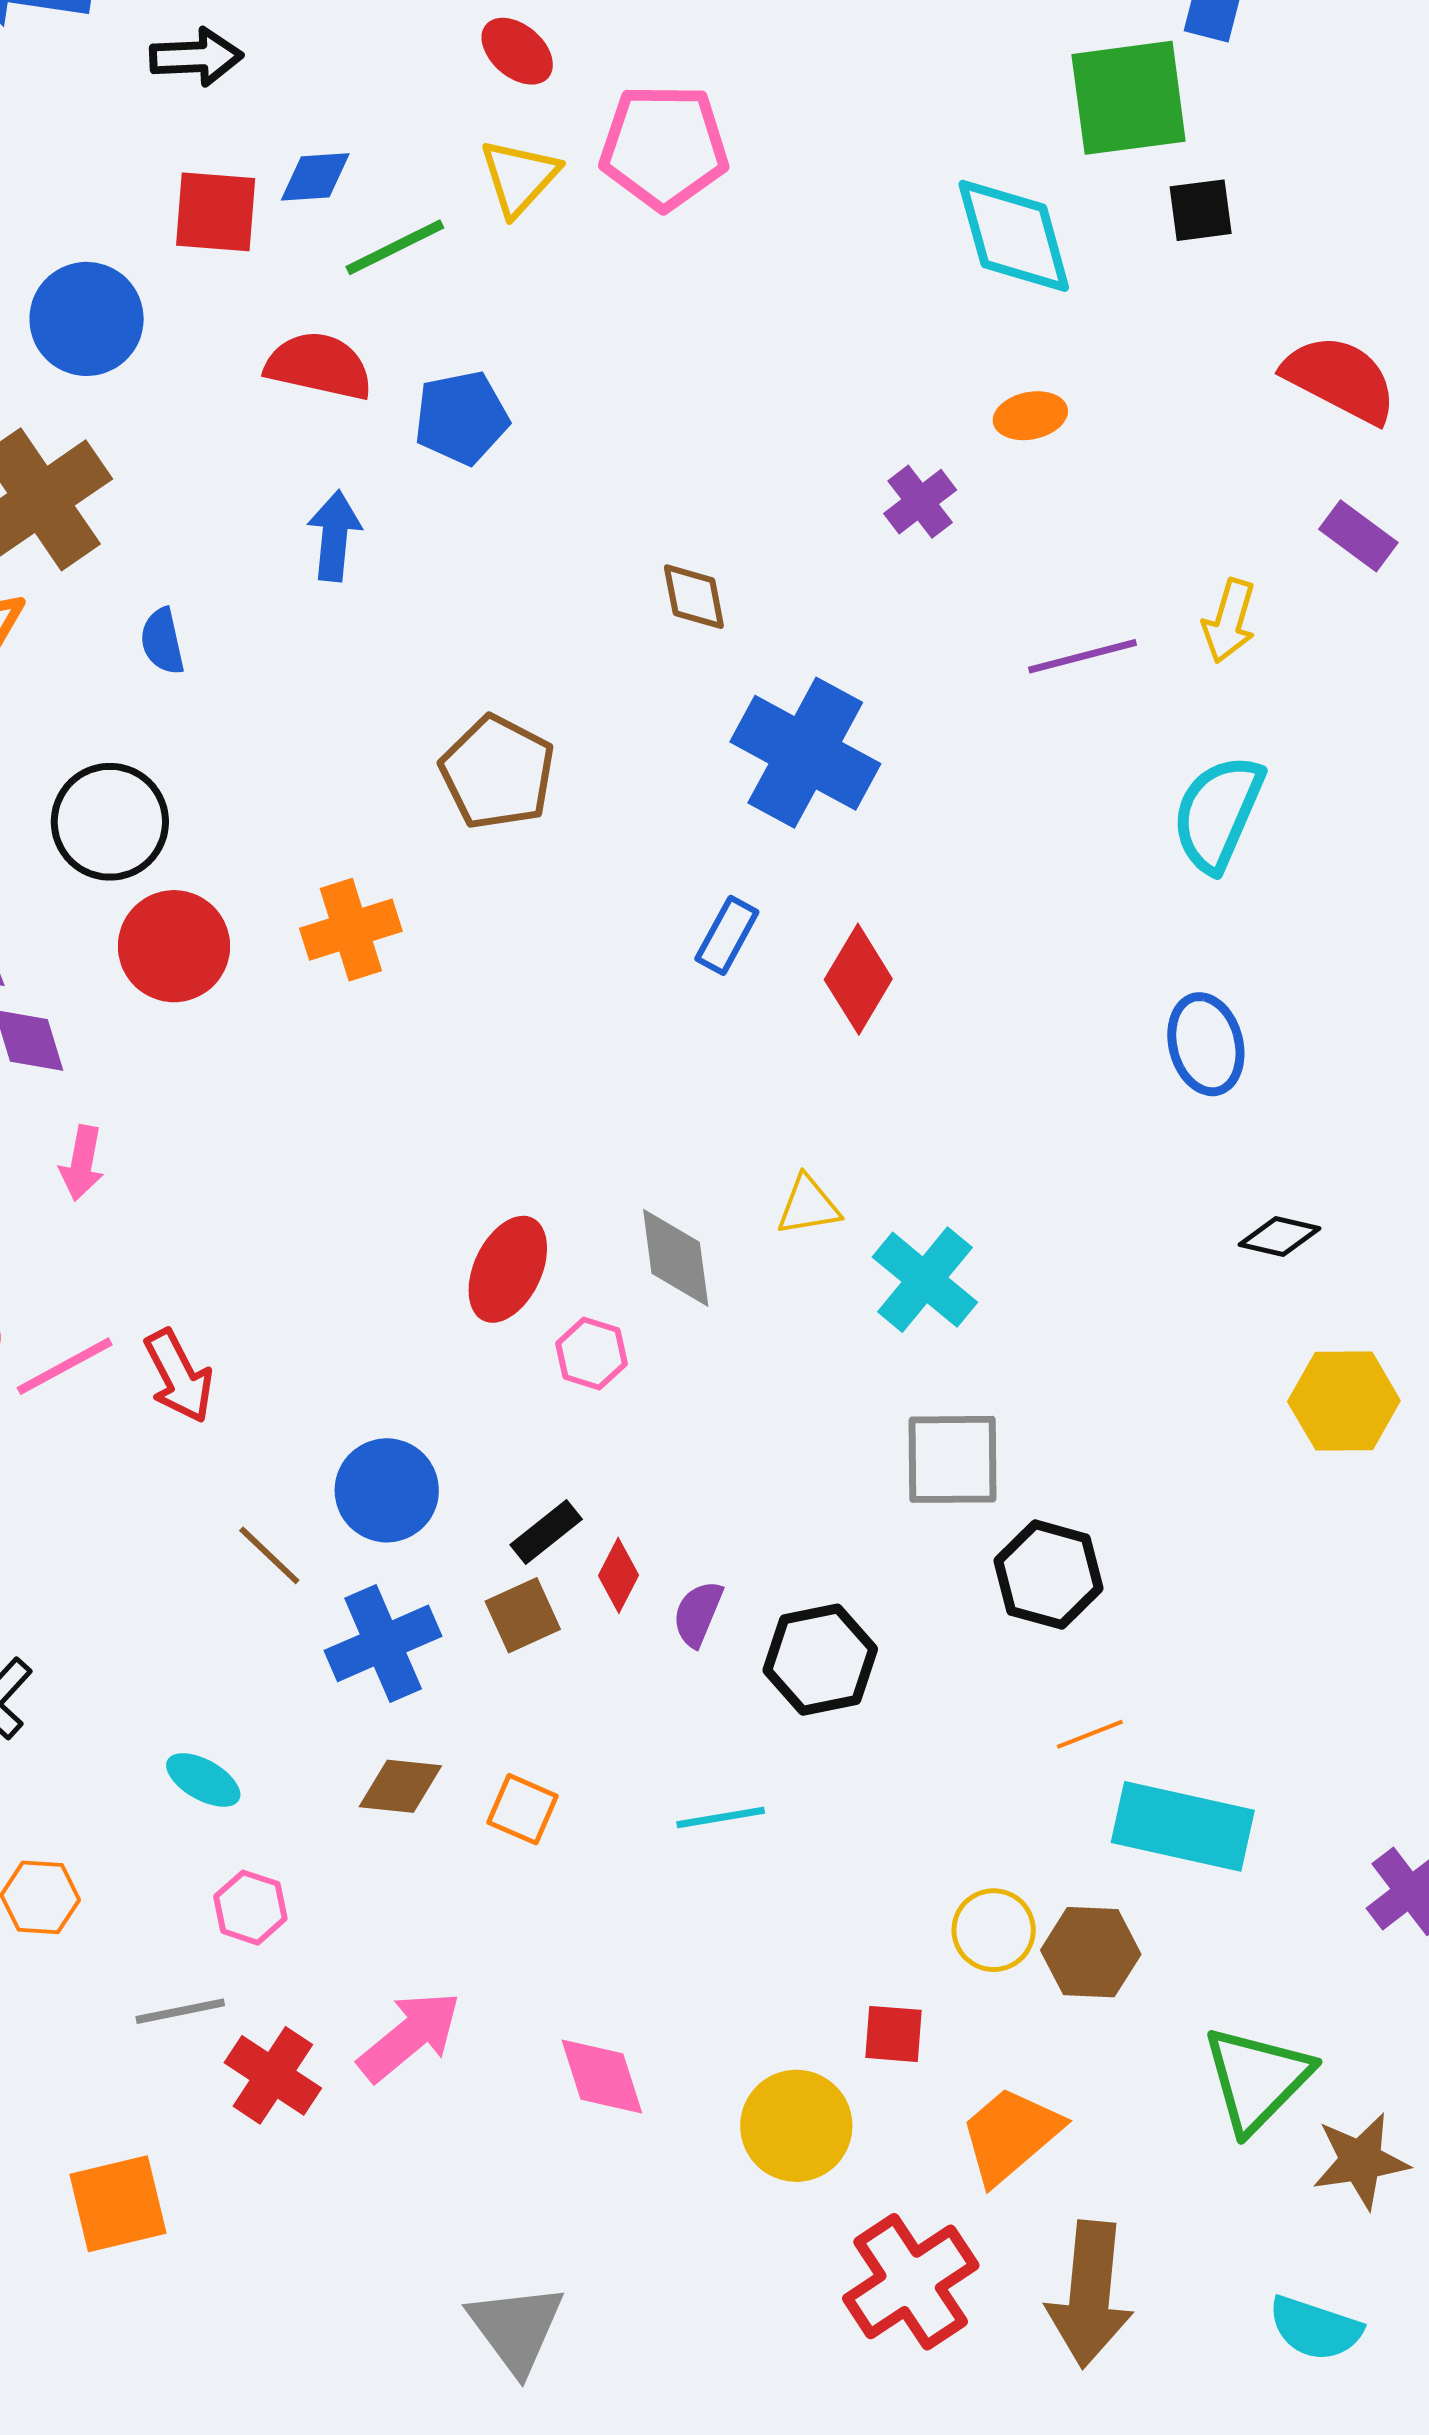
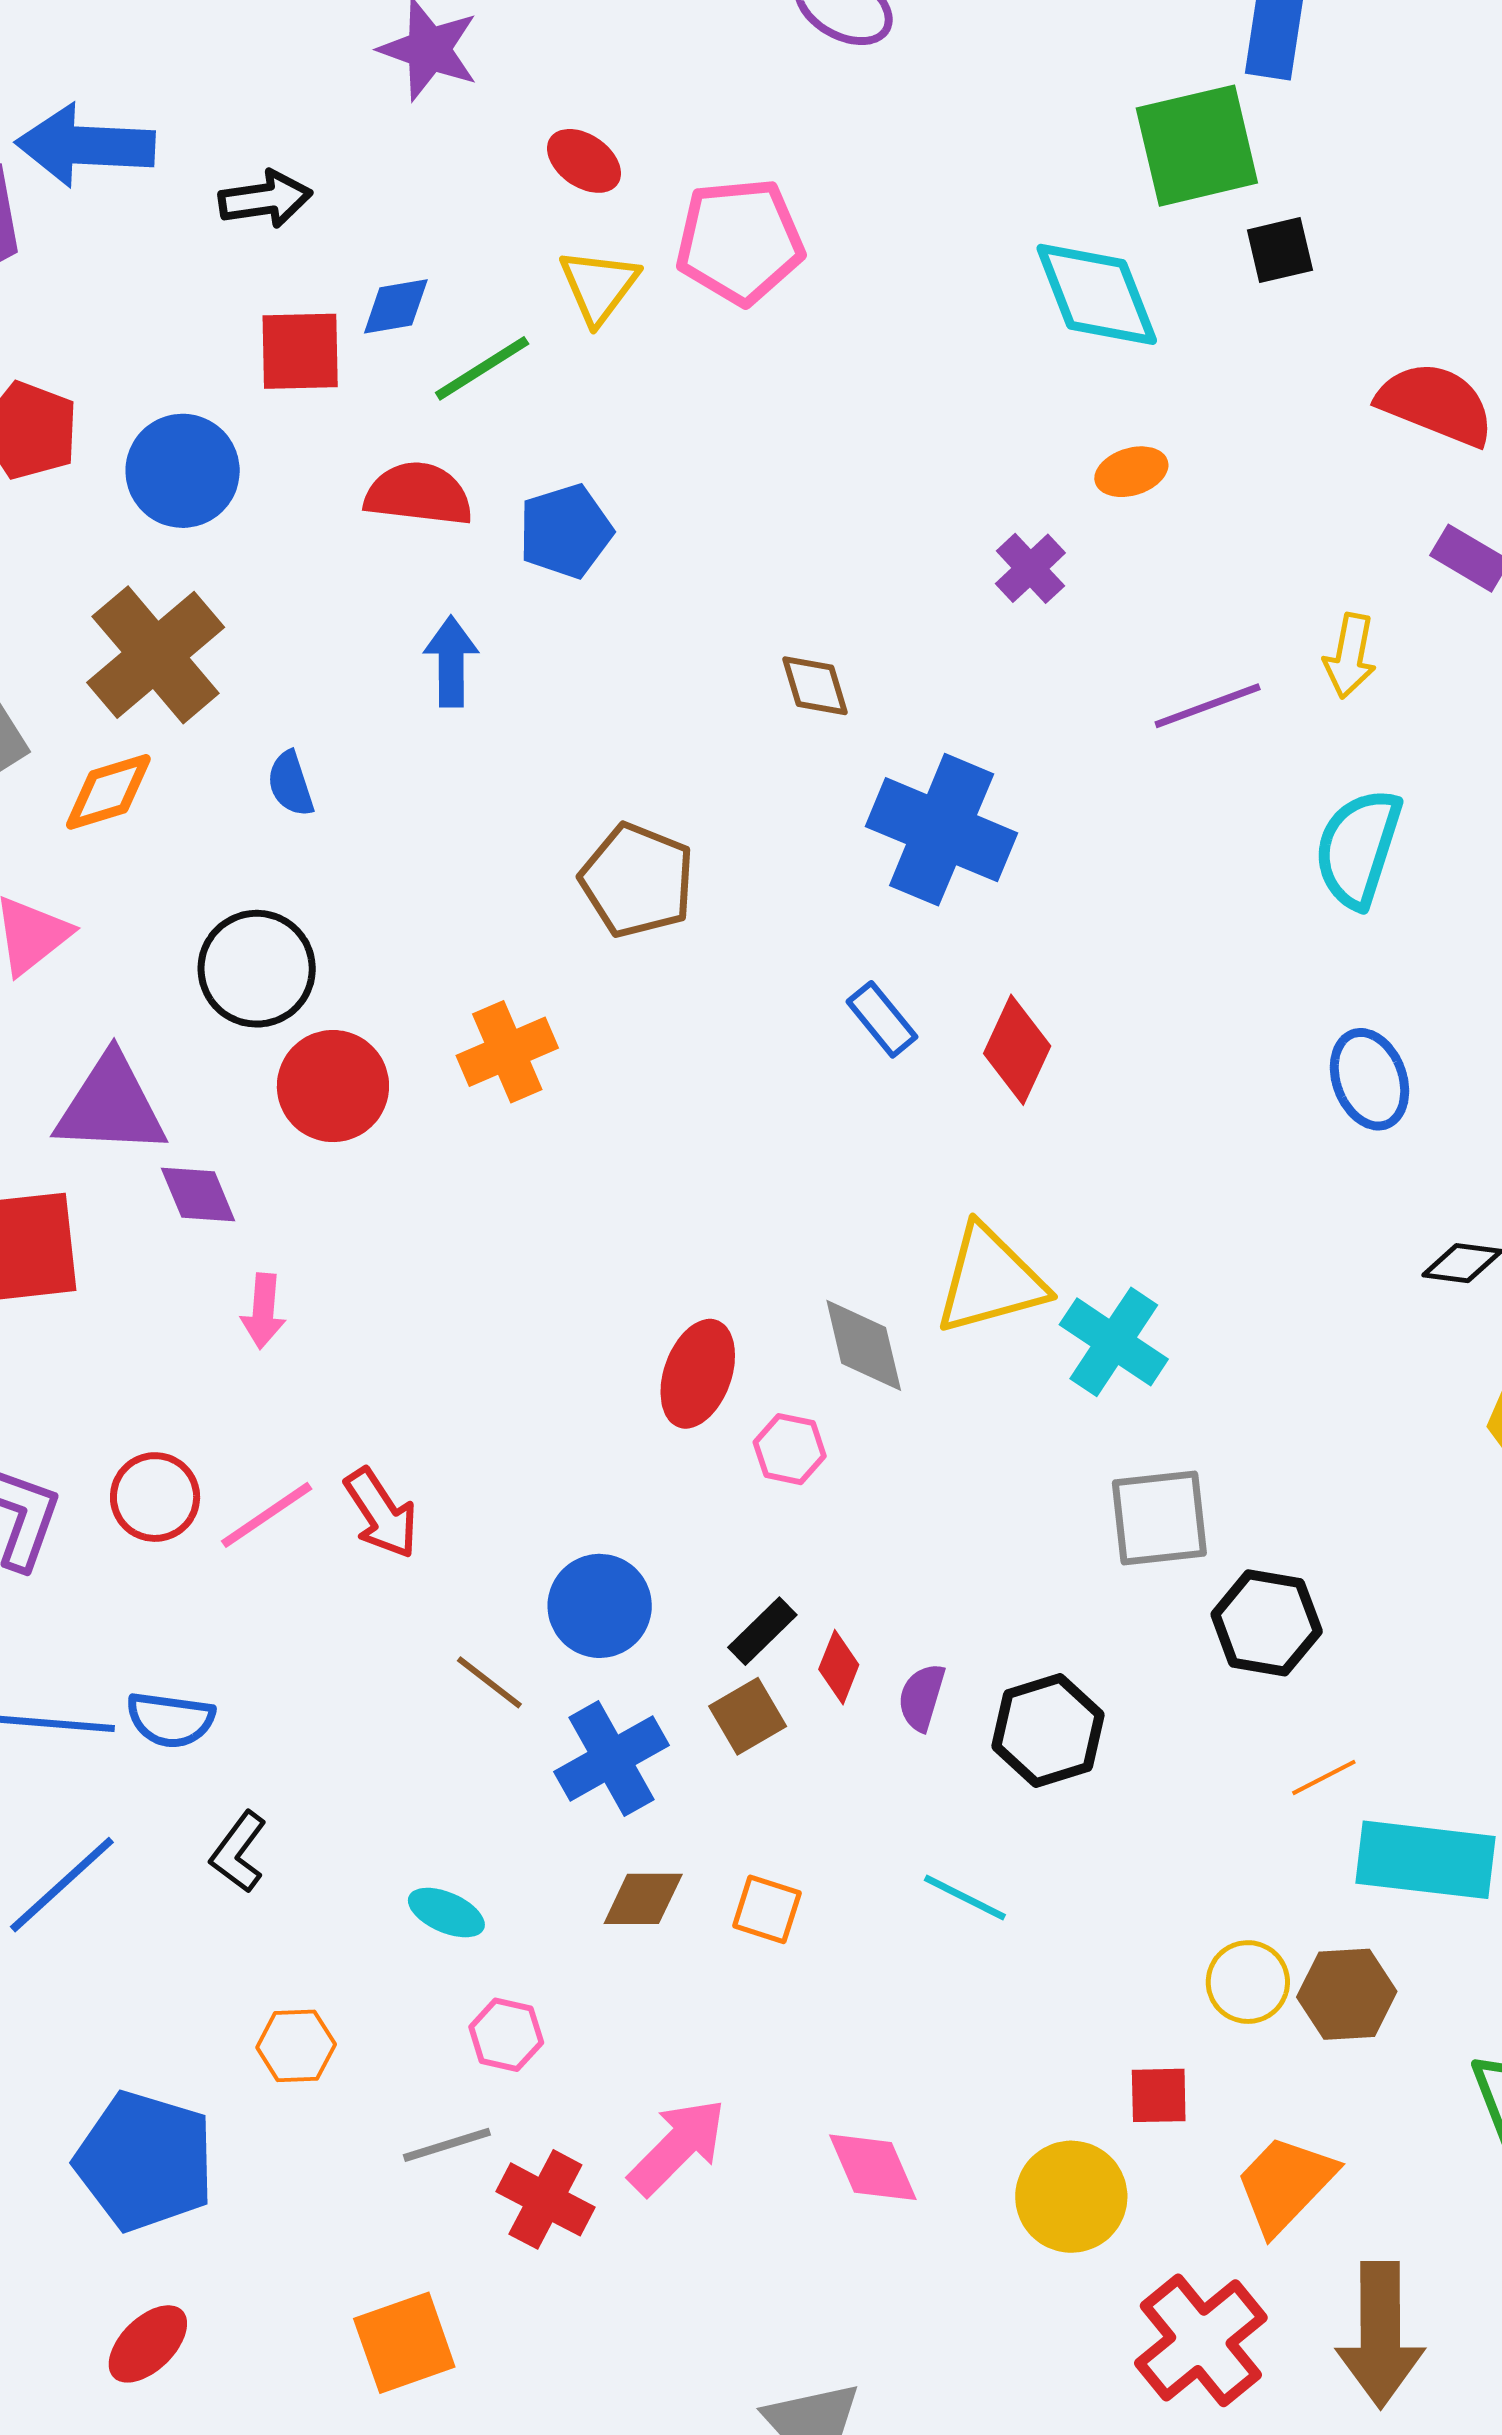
blue rectangle: (727, 935) -> (882, 1019), turned -62
yellow triangle: (808, 1206) -> (990, 1280), size x1.8
cyan line: (721, 1817) -> (965, 1898), turned 42

